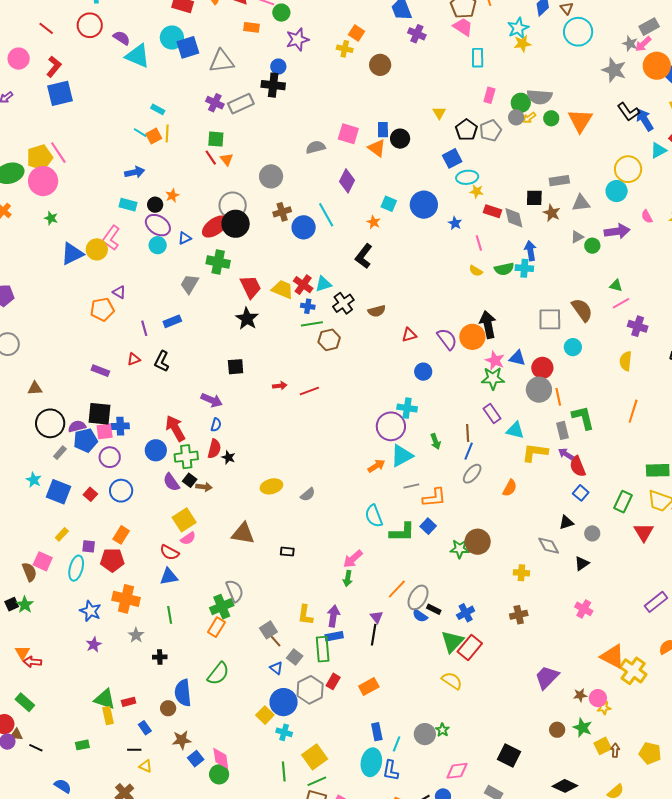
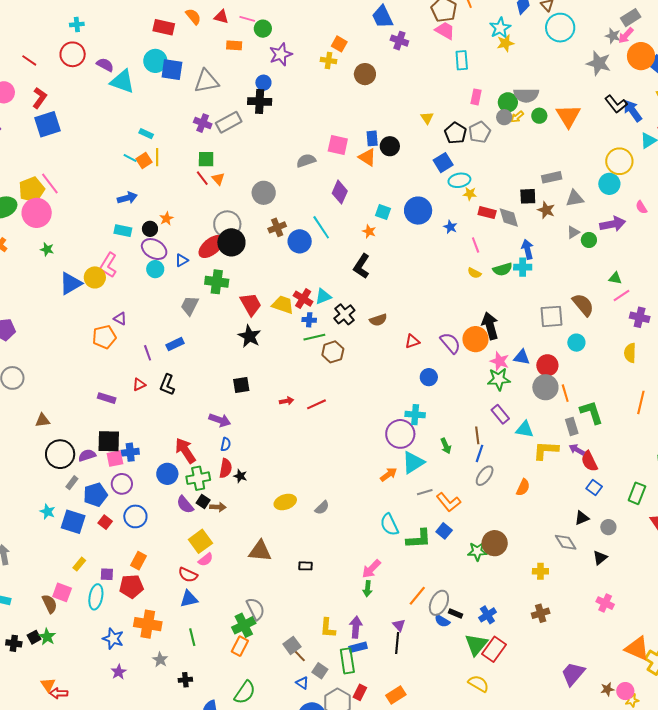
blue square: (188, 47) -> (172, 70), turned 30
blue pentagon: (85, 440) -> (95, 495), moved
orange L-shape: (434, 498) -> (448, 502), turned 60

